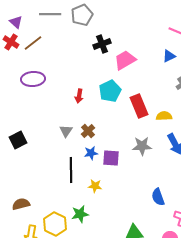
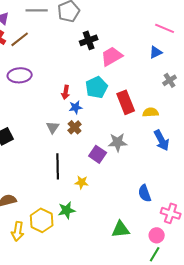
gray star: (142, 146) -> (118, 142), moved
blue star: (91, 153) -> (76, 107), moved
purple square: (111, 158) -> (98, 154), turned 30

